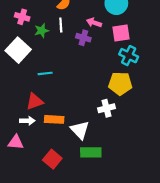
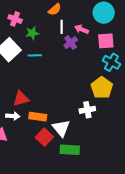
white line: (61, 25) -> (62, 27), moved
purple cross: (83, 38) -> (71, 43), turned 32
cyan line: (45, 73) -> (35, 55), moved
yellow pentagon: (120, 83) -> (102, 88), turned 30
red square: (52, 159) -> (44, 137), moved

